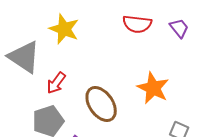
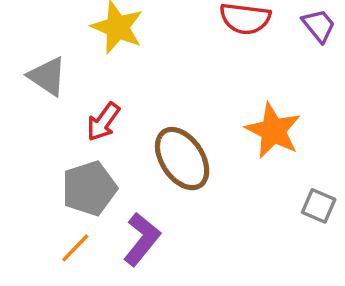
gray triangle: (24, 57) -> (47, 76), size x0.7

